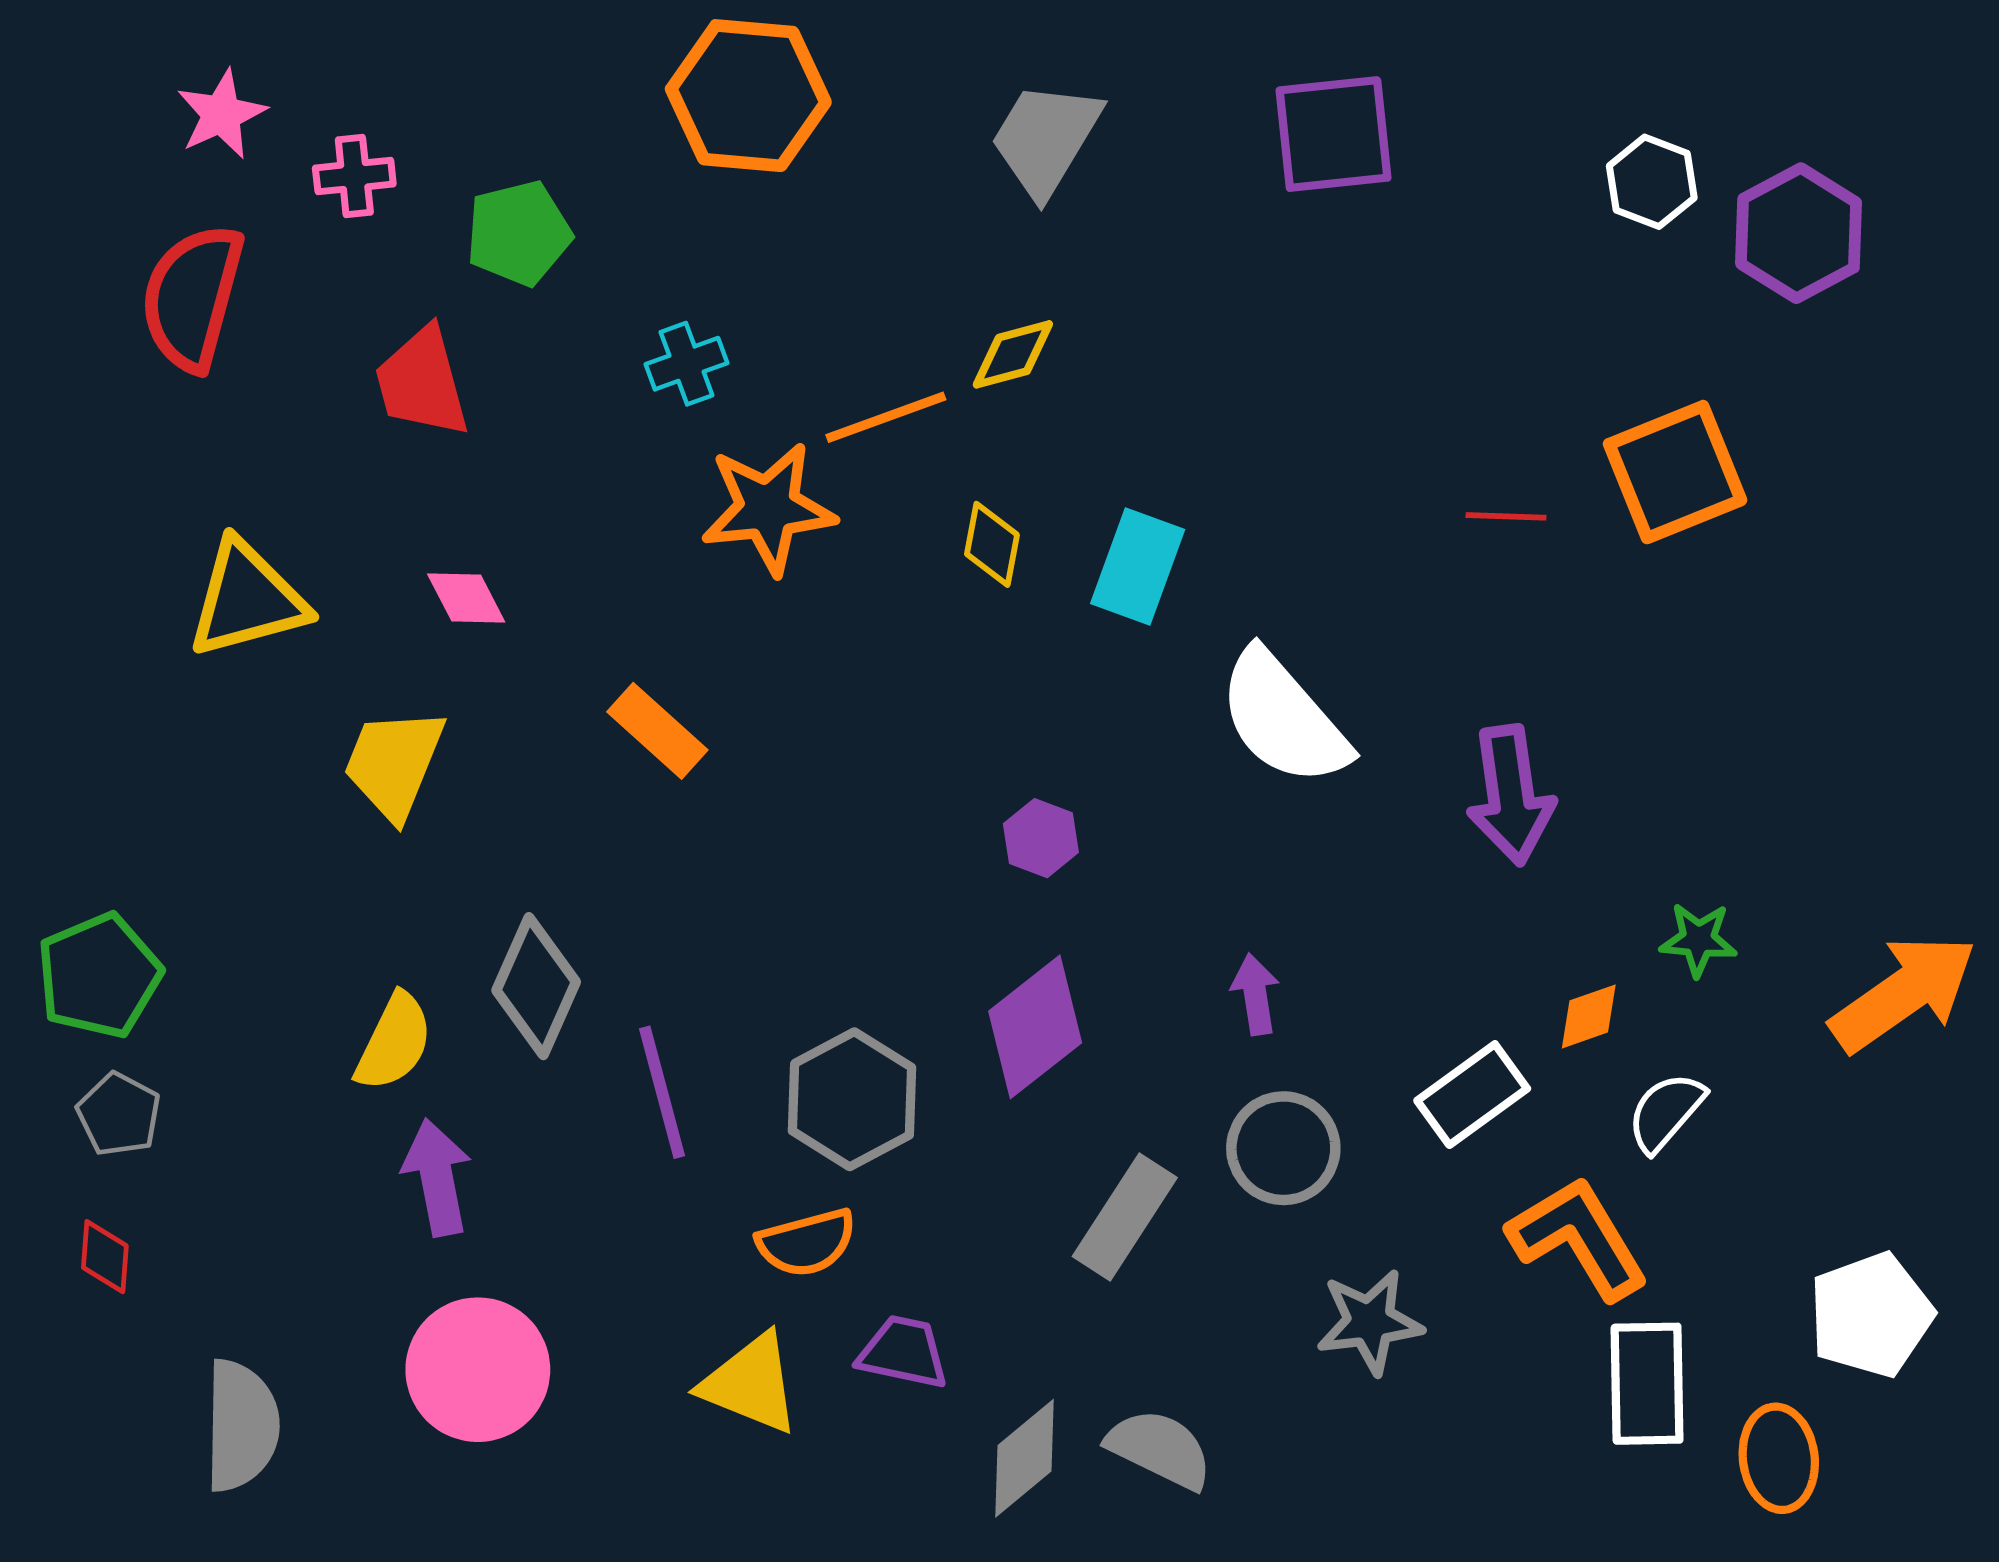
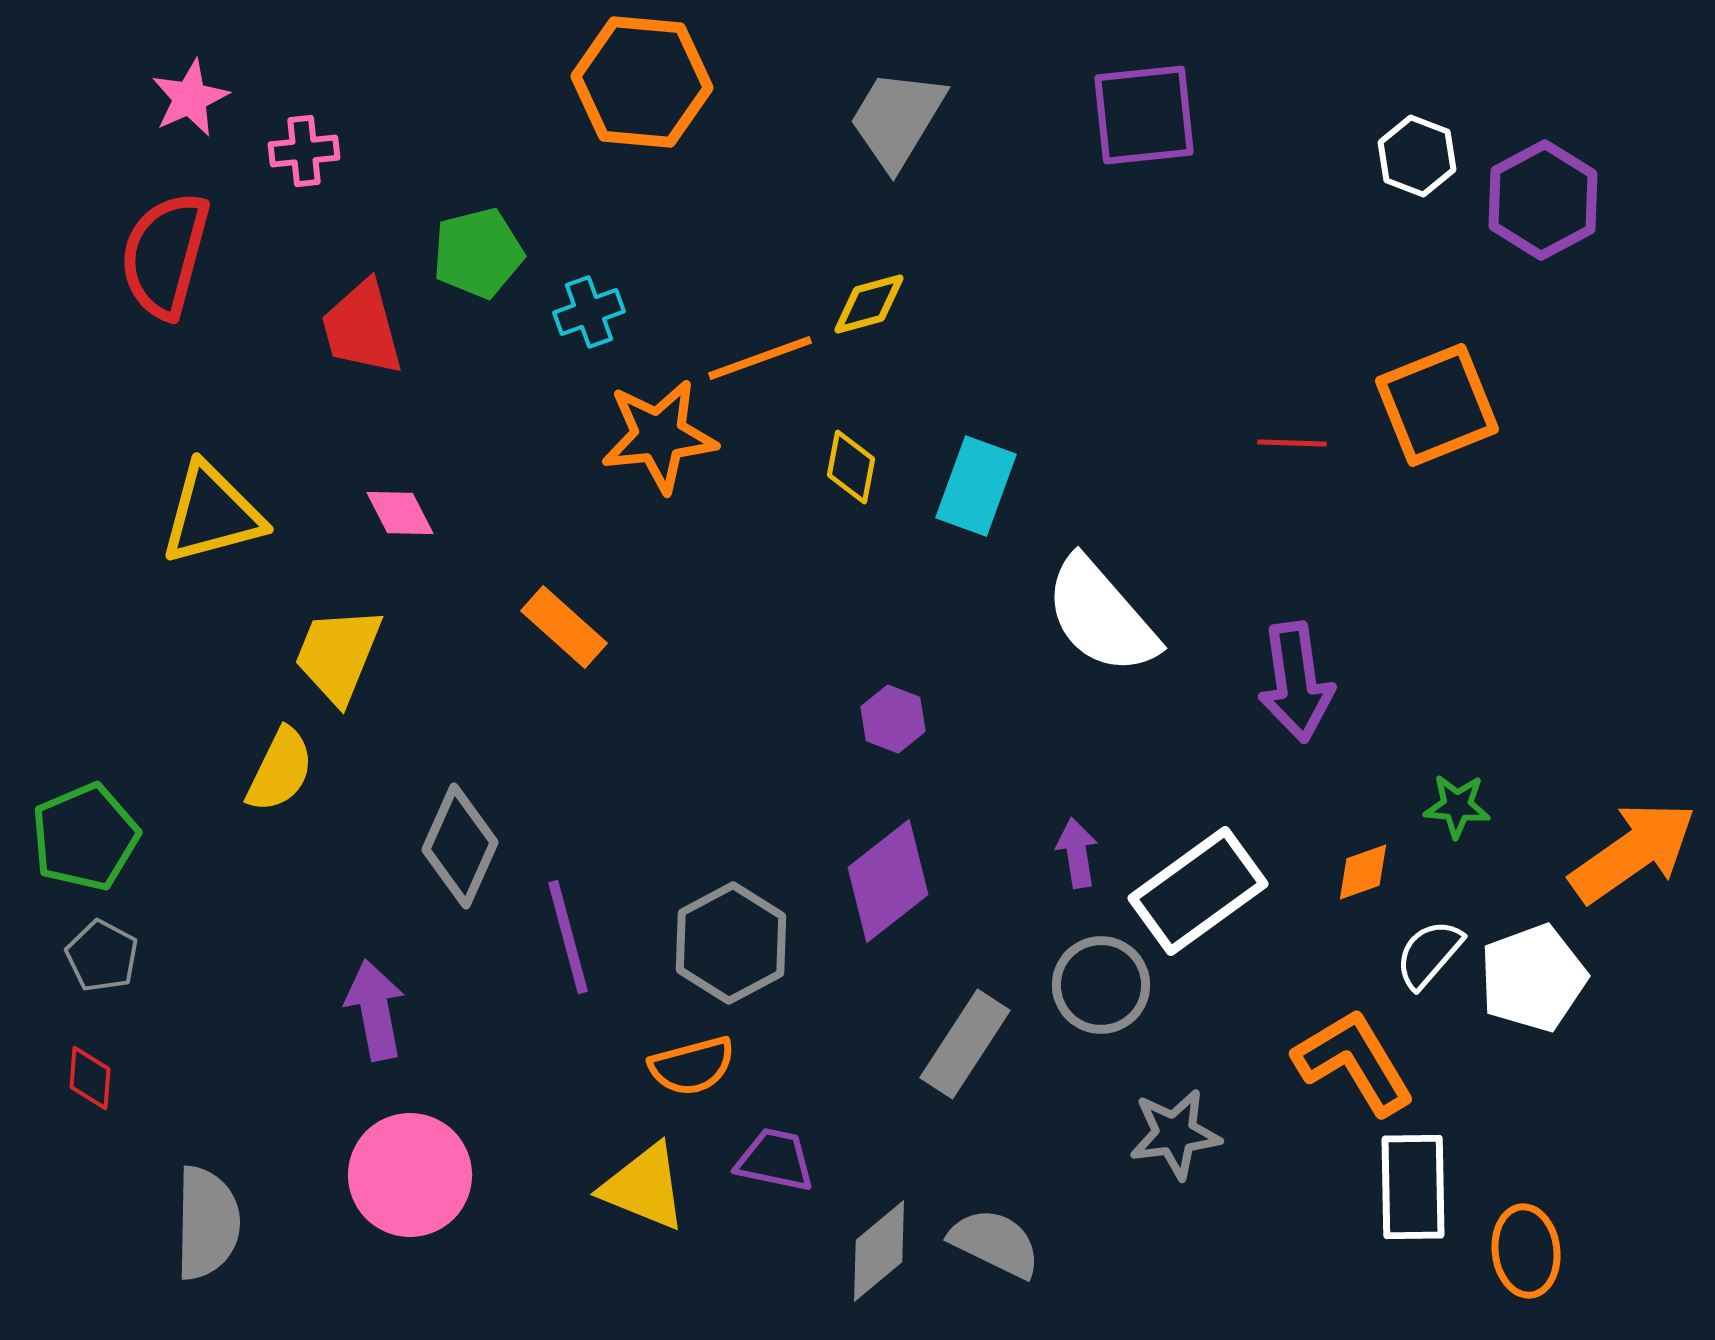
green pentagon: (519, 233) -> (478, 253), moved
yellow semicircle: (394, 1042) -> (280, 770), moved
white rectangle: (1472, 1095) -> (1198, 891), moved, size x1.4
white pentagon: (1871, 1315) -> (1533, 978), moved

